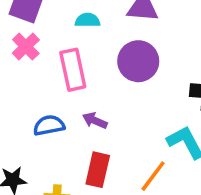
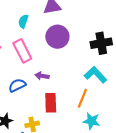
cyan semicircle: (87, 20) -> (23, 21), turned -56

